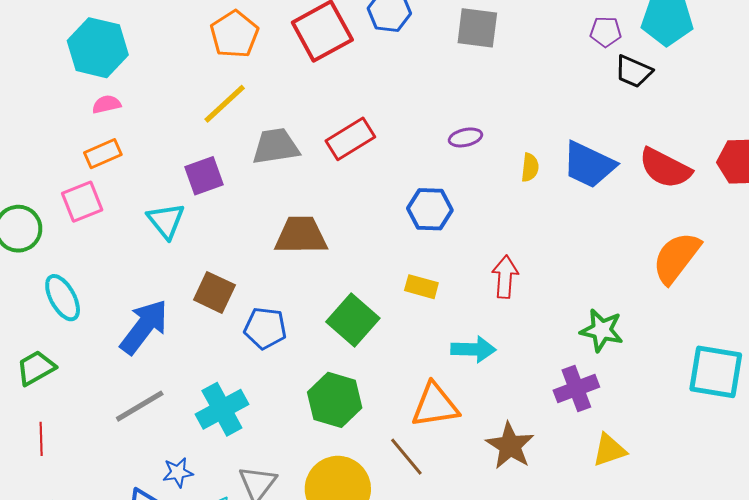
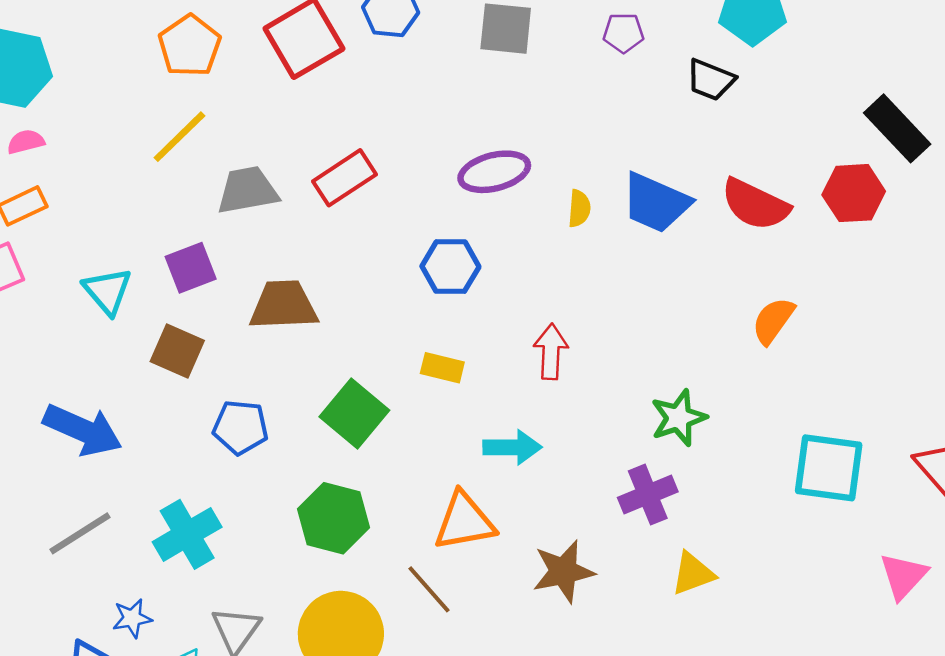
purple pentagon: (606, 32) -> (624, 33), moved
purple ellipse: (465, 137) -> (494, 172), size x1.6
purple square: (204, 176) -> (191, 268), moved
orange semicircle: (676, 258) -> (773, 321), size x0.7
brown square: (214, 292) -> (177, 351), moved
blue arrow: (144, 327) -> (83, 430), turned 78
green star: (602, 330) -> (679, 418), turned -30
brown star: (510, 446) -> (563, 571), turned 30

